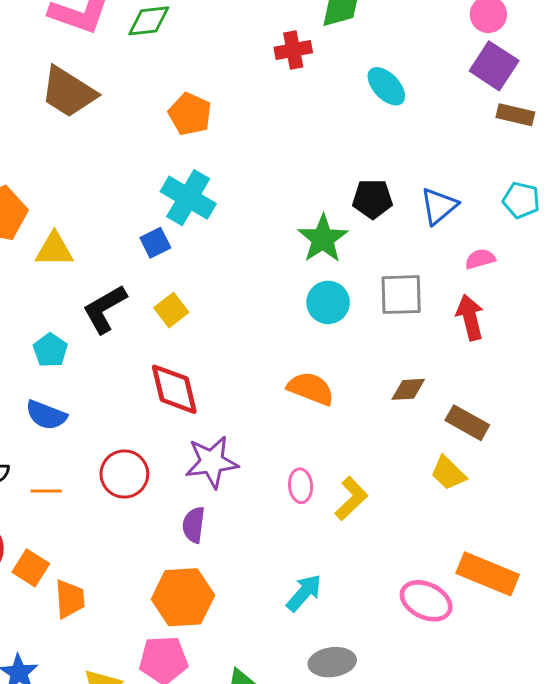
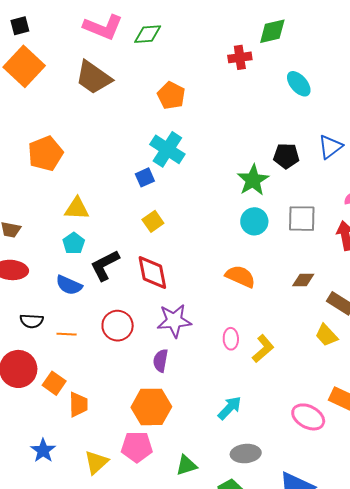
blue triangle: (439, 206) -> (330, 147), moved
yellow triangle: (54, 250) -> (77, 209), moved
black L-shape: (105, 309) -> (105, 265), moved

